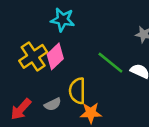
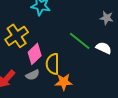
pink diamond: (55, 56) -> (35, 54), moved

